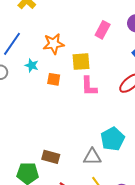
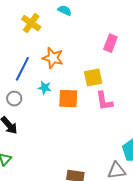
orange star: (54, 44) -> (53, 58), moved, turned 30
orange square: (54, 79) -> (68, 99), size x1.5

